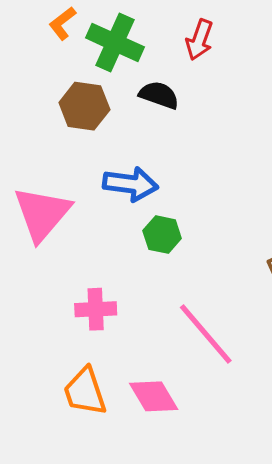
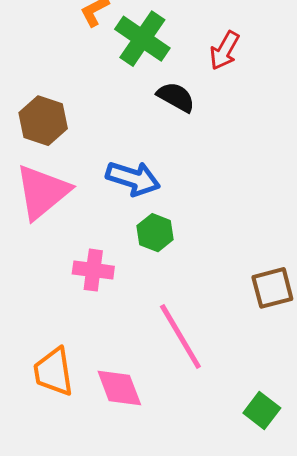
brown hexagon: (84, 106) -> (43, 121), moved
pink cross: (96, 309) -> (93, 270), moved

